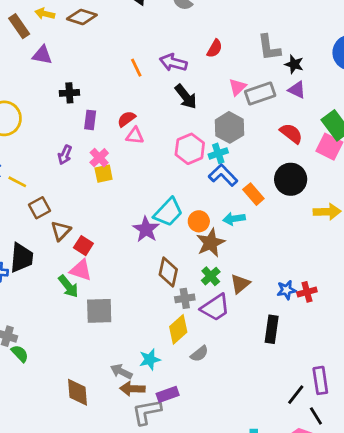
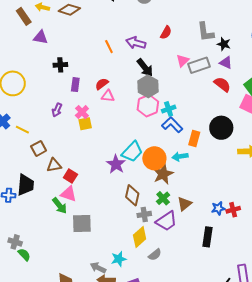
gray hexagon: (229, 127) -> (148, 86), moved
red semicircle: (291, 133) -> (222, 84), moved
orange rectangle: (253, 194) -> (194, 139), turned 56
orange circle: (199, 221) -> (154, 158), size x1.5
brown triangle: (61, 231) -> (54, 165), turned 35

